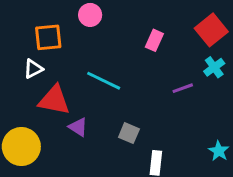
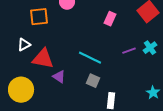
cyan cross: (214, 67) -> (150, 48), moved
white triangle: (33, 69) -> (24, 45), moved
cyan line: (104, 81) -> (90, 58), moved

